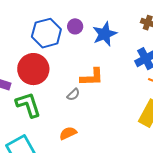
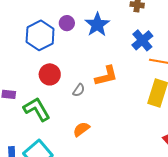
red circle: (33, 69) -> (50, 74), moved, size x0.7
orange L-shape: (92, 77) -> (106, 76), moved

